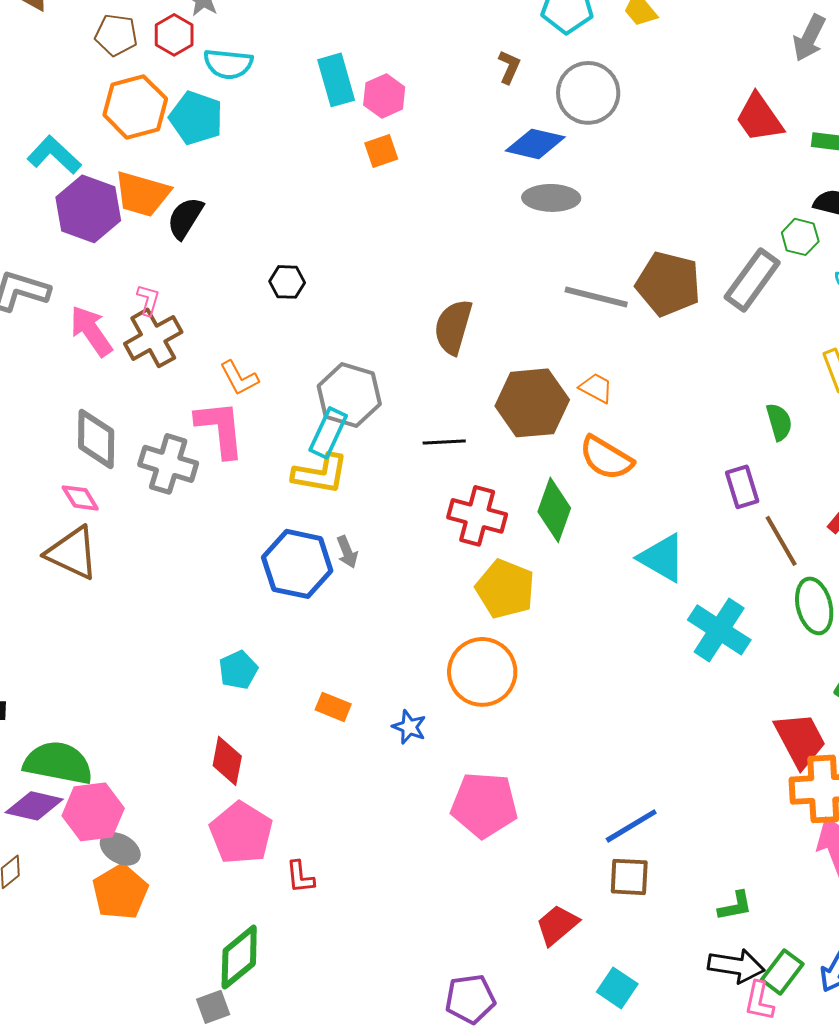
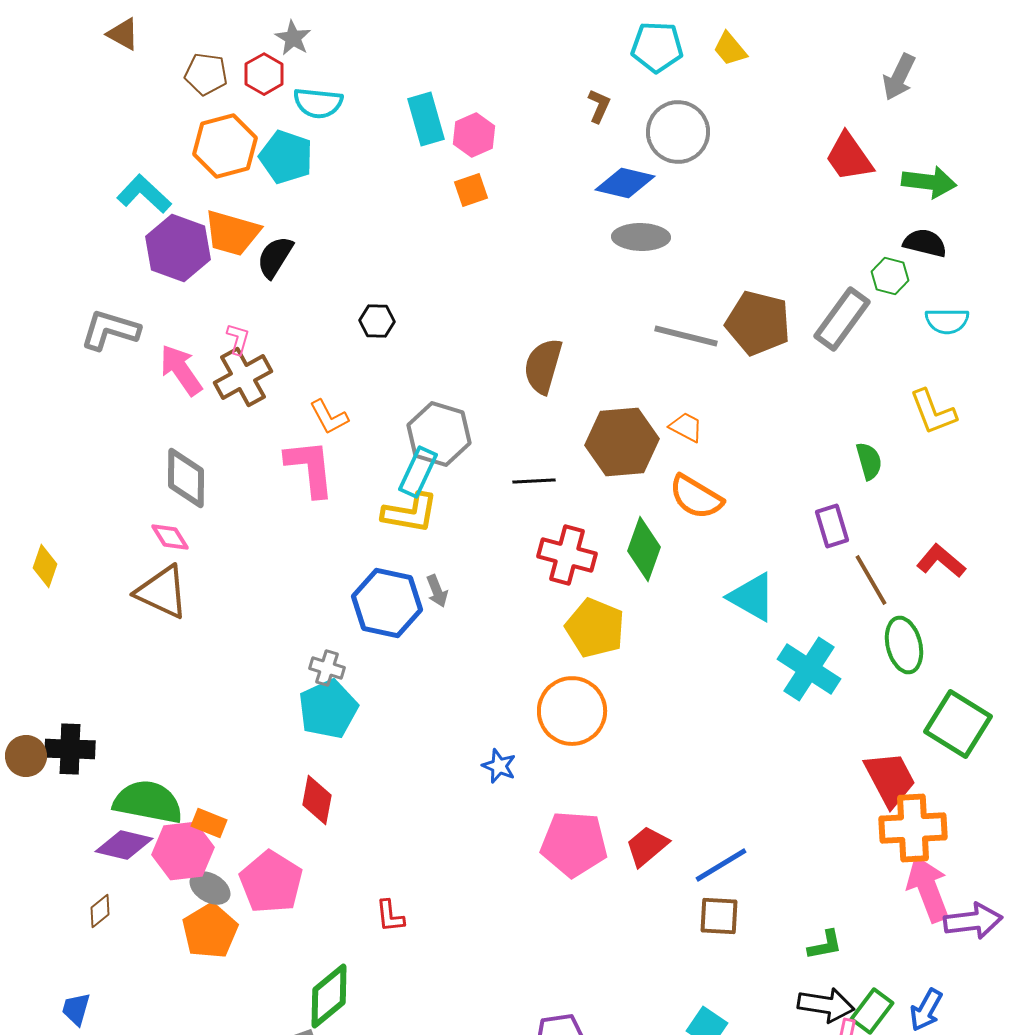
gray cross: (168, 464) -> (327, 668), moved, size x0.6
cyan pentagon: (238, 670) -> (328, 709), size x1.5
orange rectangle: (333, 707) -> (209, 823), moved
pink pentagon: (241, 833) -> (271, 882), moved
red trapezoid: (557, 925) -> (647, 846), moved

